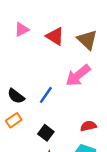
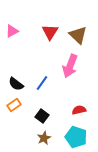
pink triangle: (22, 29) -> (12, 31), moved
red triangle: (55, 36) -> (50, 32), turned 30
pink arrow: (78, 75) -> (70, 66), turned -30

